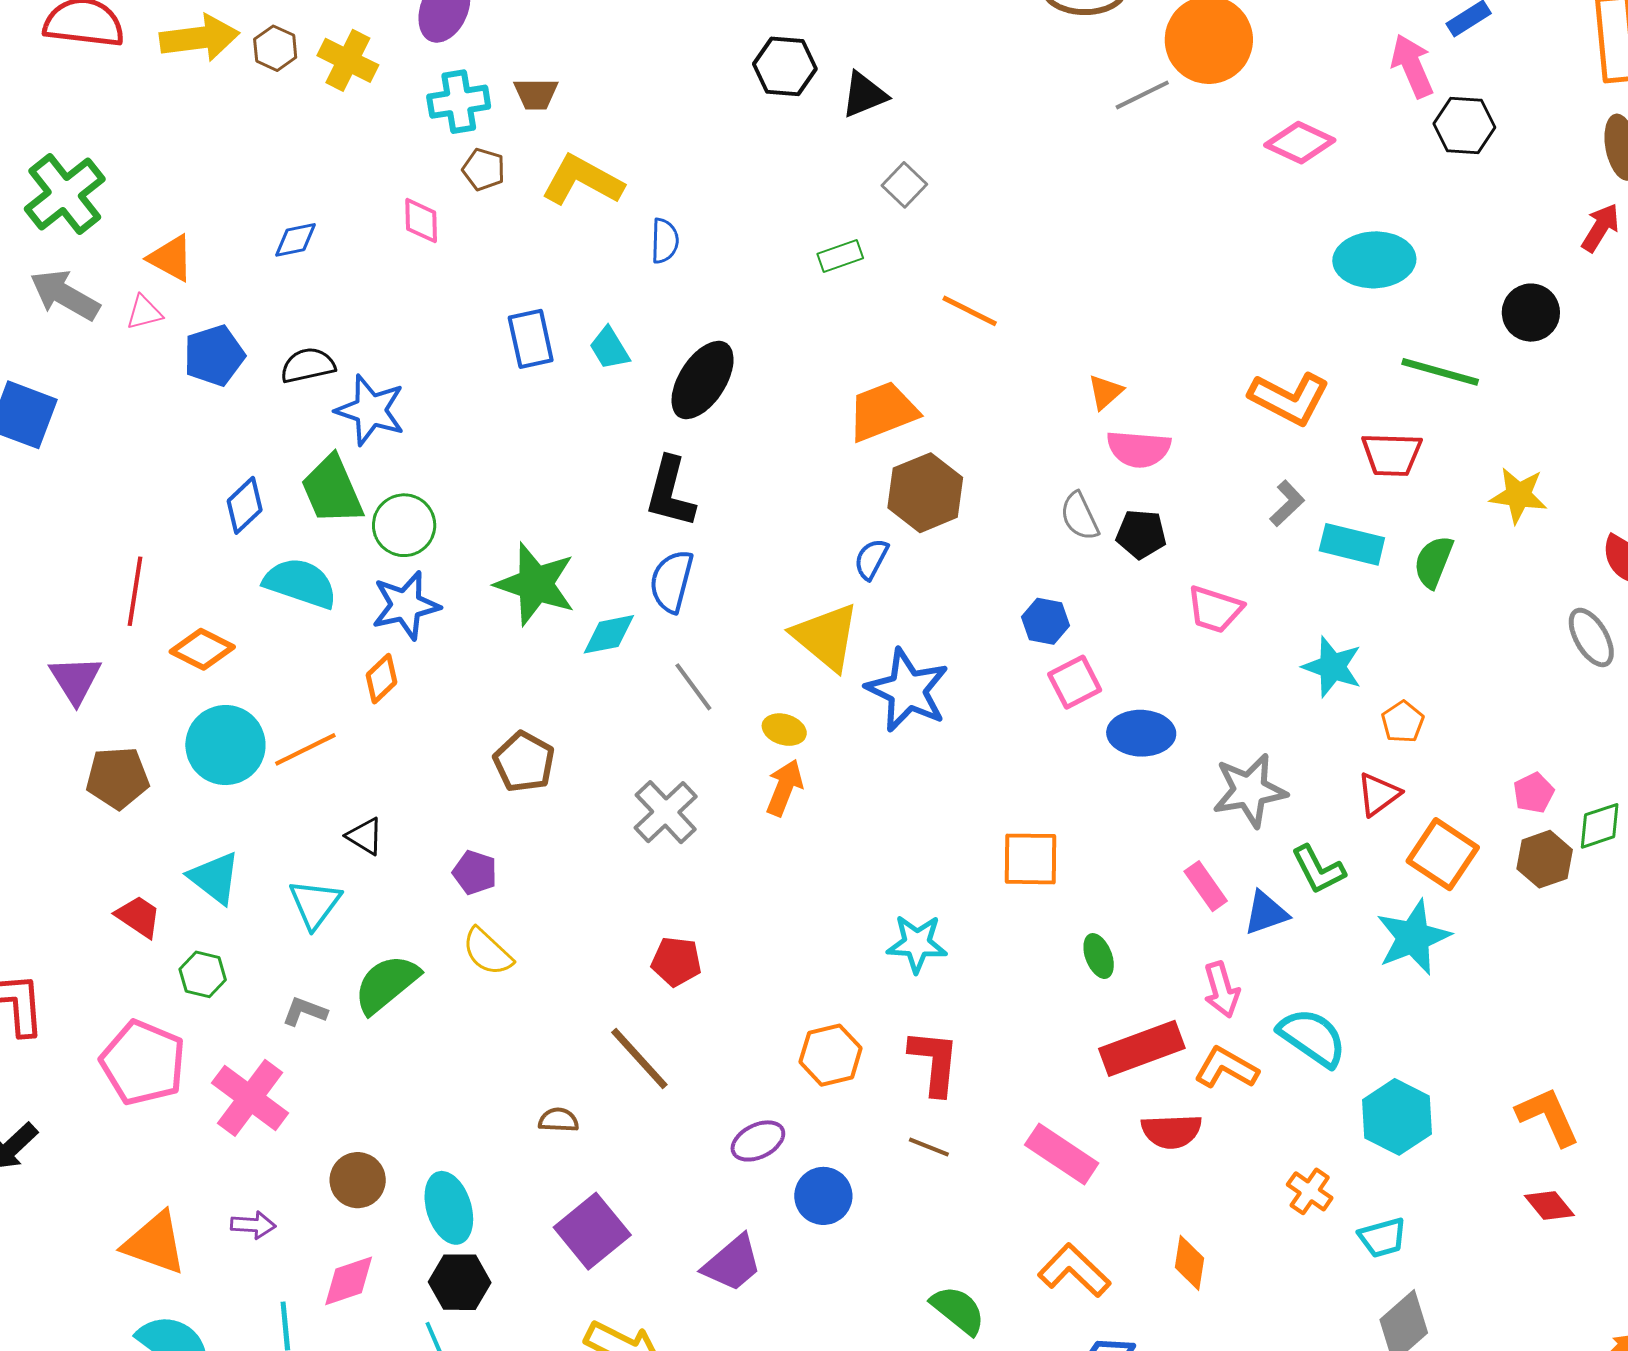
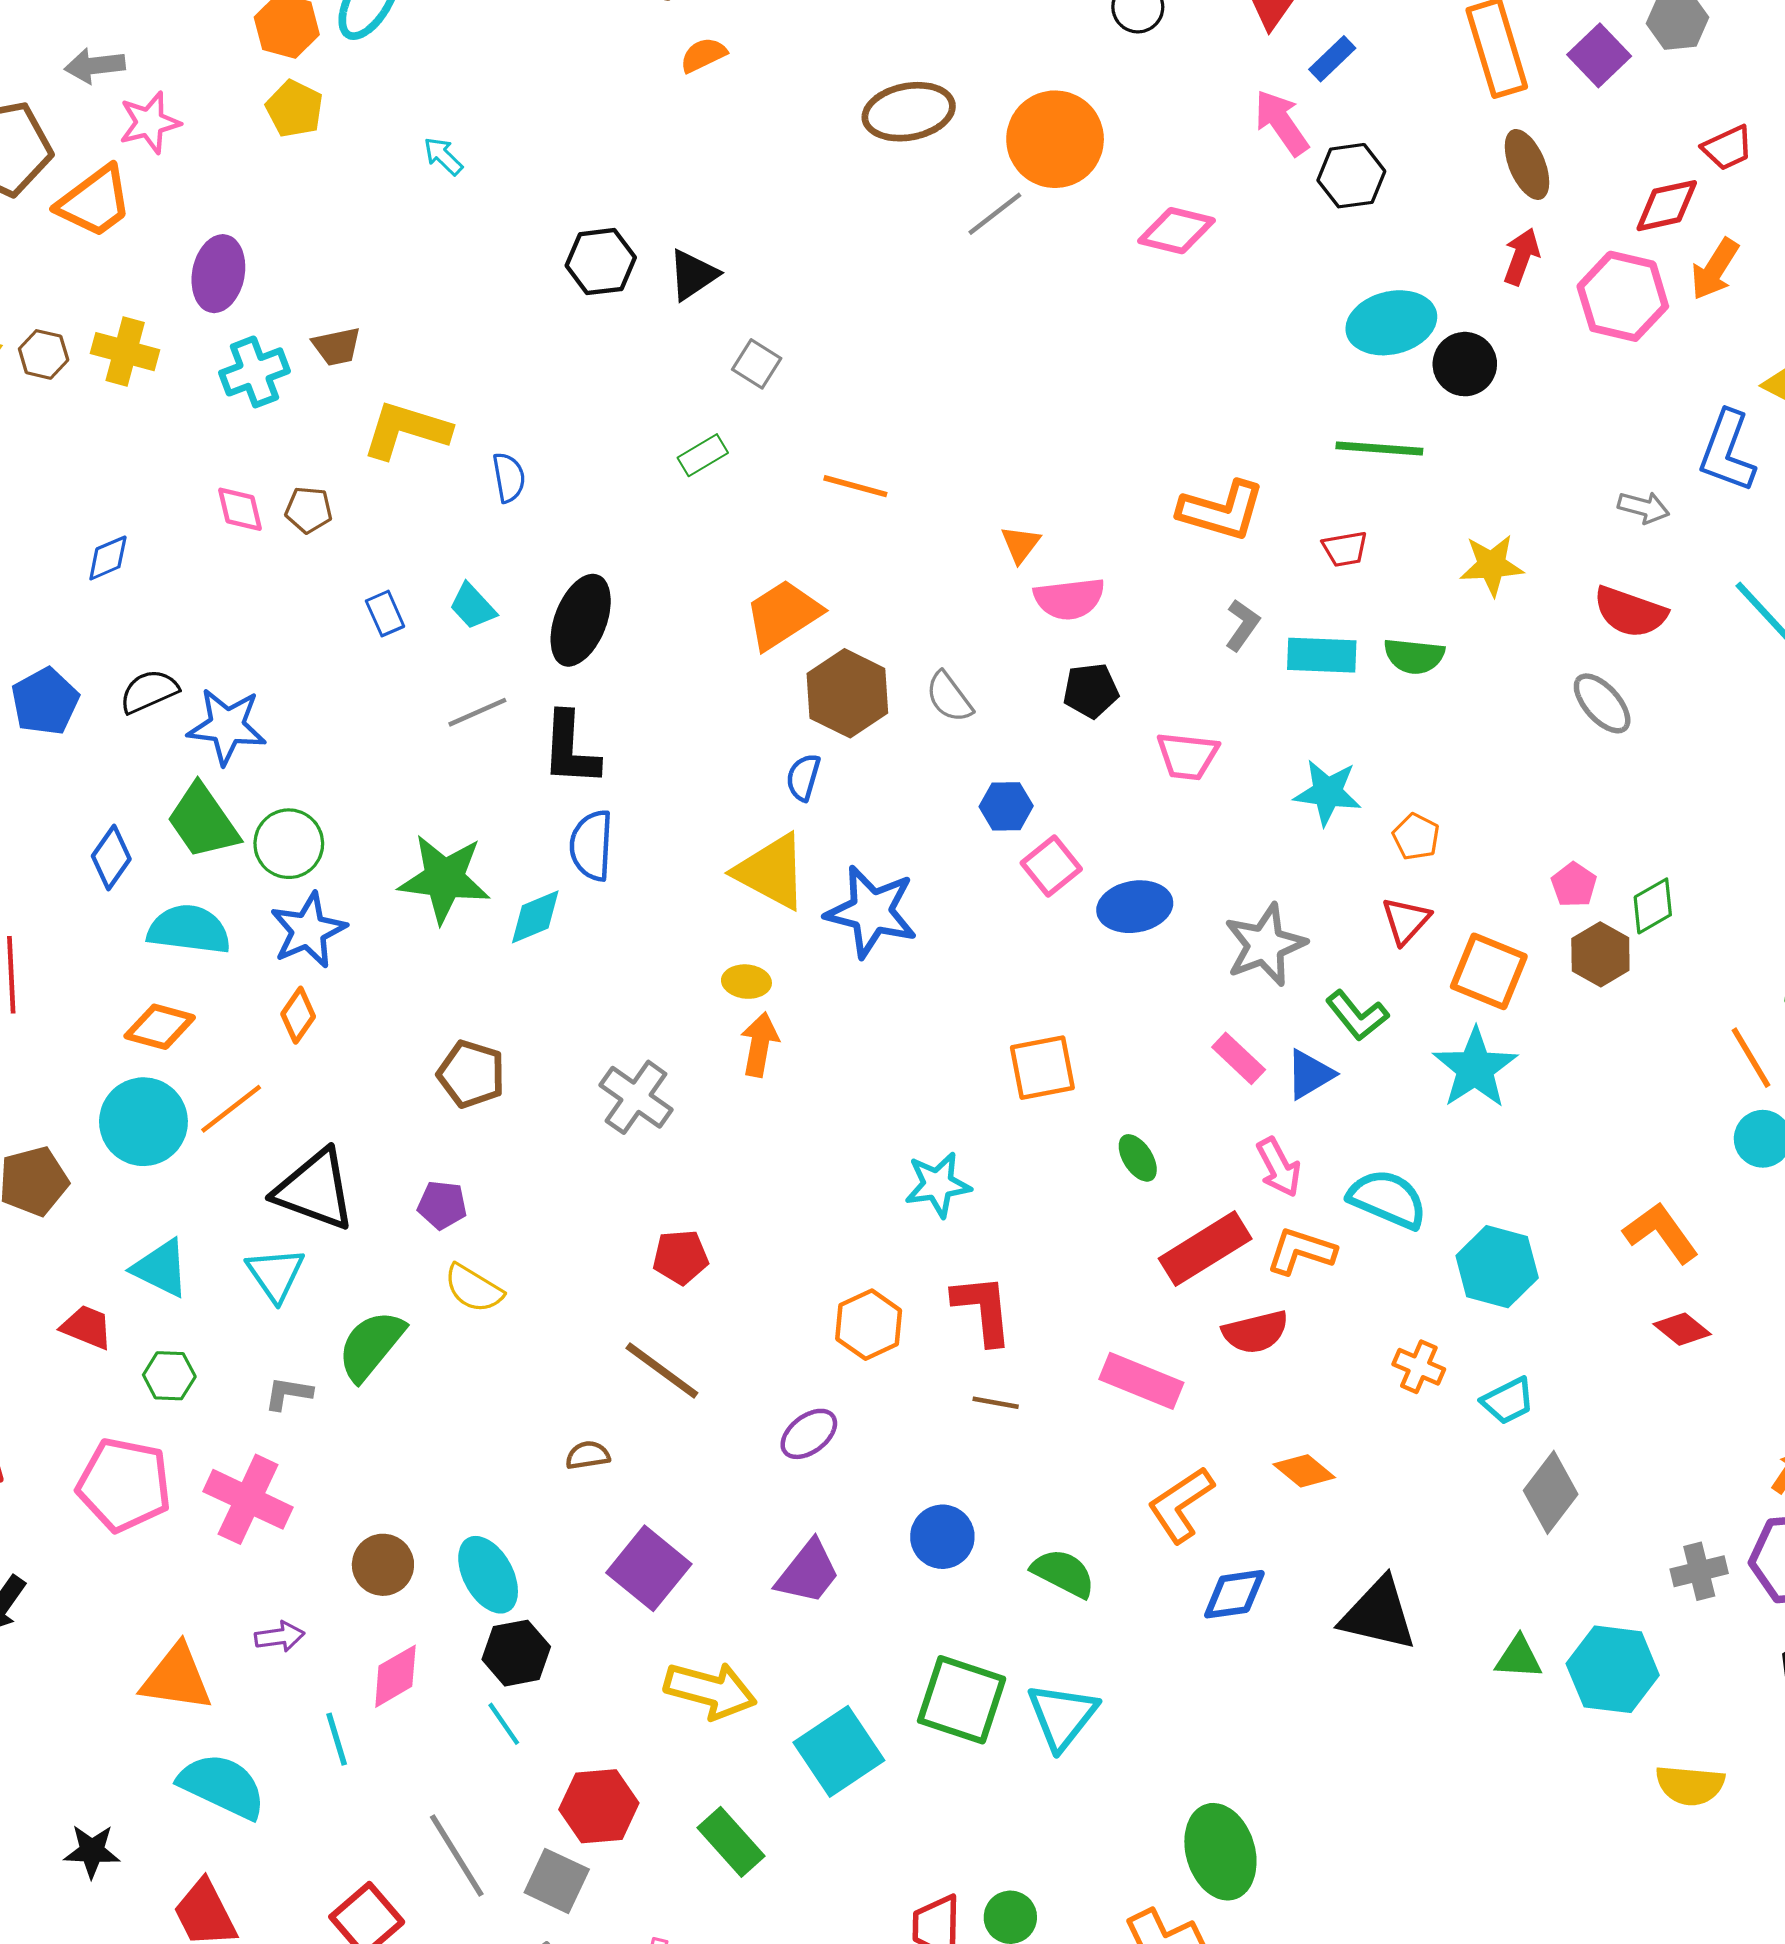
brown pentagon: (484, 169) -> (309, 510), moved
cyan ellipse: (1374, 260) -> (1391, 323), moved
blue rectangle: (531, 339) -> (385, 614), size x0.7
red trapezoid: (1392, 454) -> (1345, 549), size x0.7
gray semicircle: (1080, 516) -> (949, 697), moved
green semicircle: (1433, 562) -> (1414, 656), turned -94
orange diamond: (202, 649) -> (160, 1027), moved
gray line: (693, 687) -> (477, 712), moved, turned -66
black triangle: (365, 836) -> (315, 1190), size x2.0
blue circle: (823, 1196) -> (942, 1537), moved
orange diamond: (1190, 1263) -> (1304, 1471), turned -48
orange L-shape: (1074, 1270) -> (1181, 1505), turned -66

